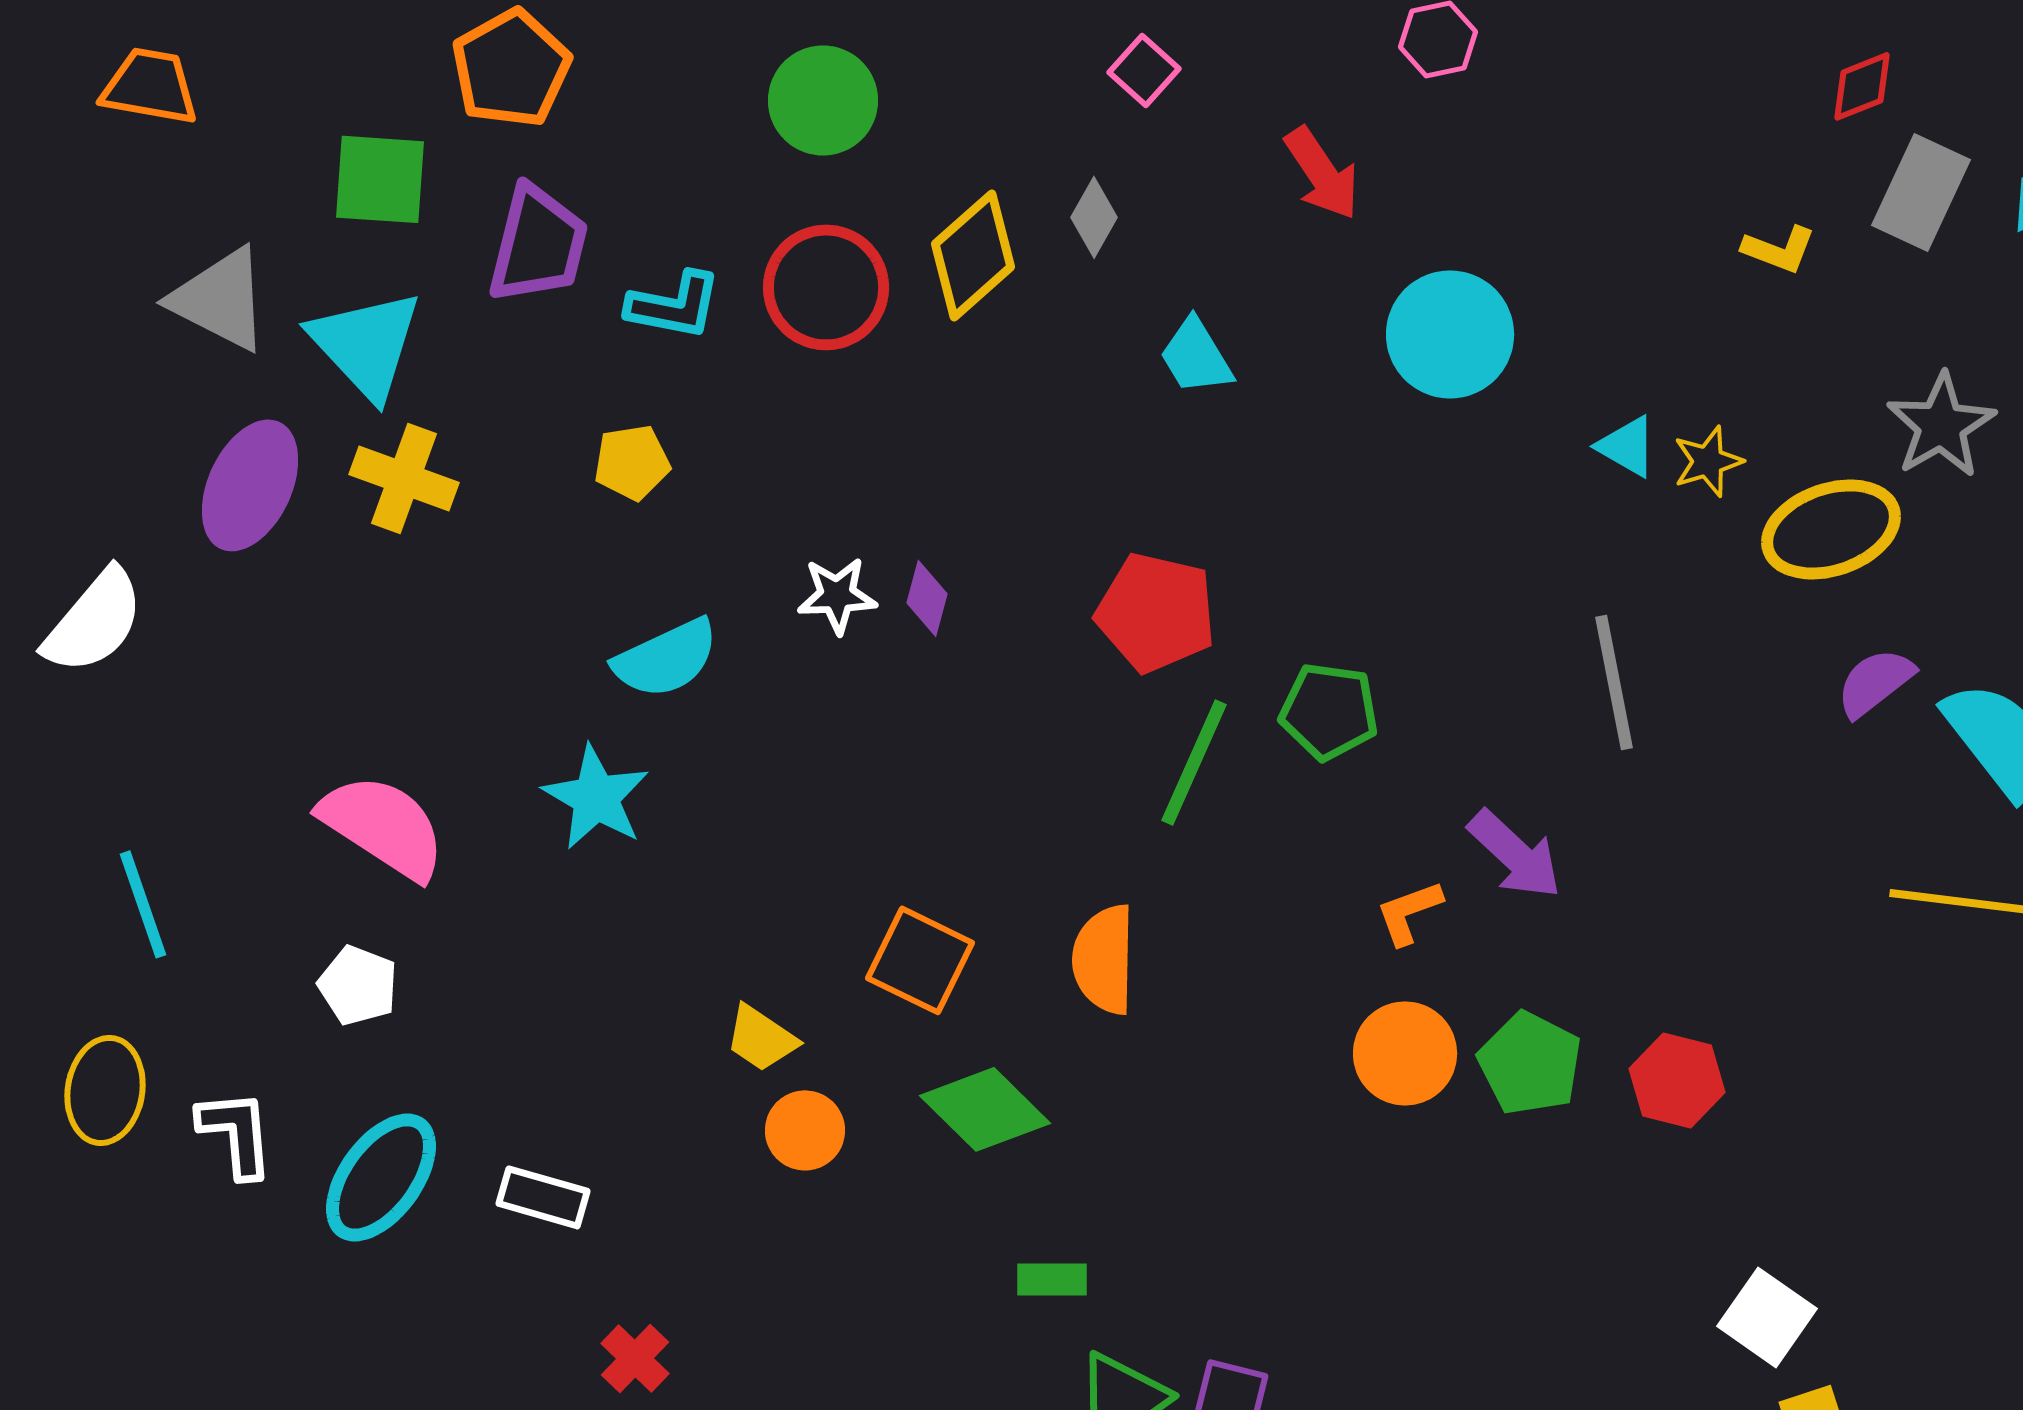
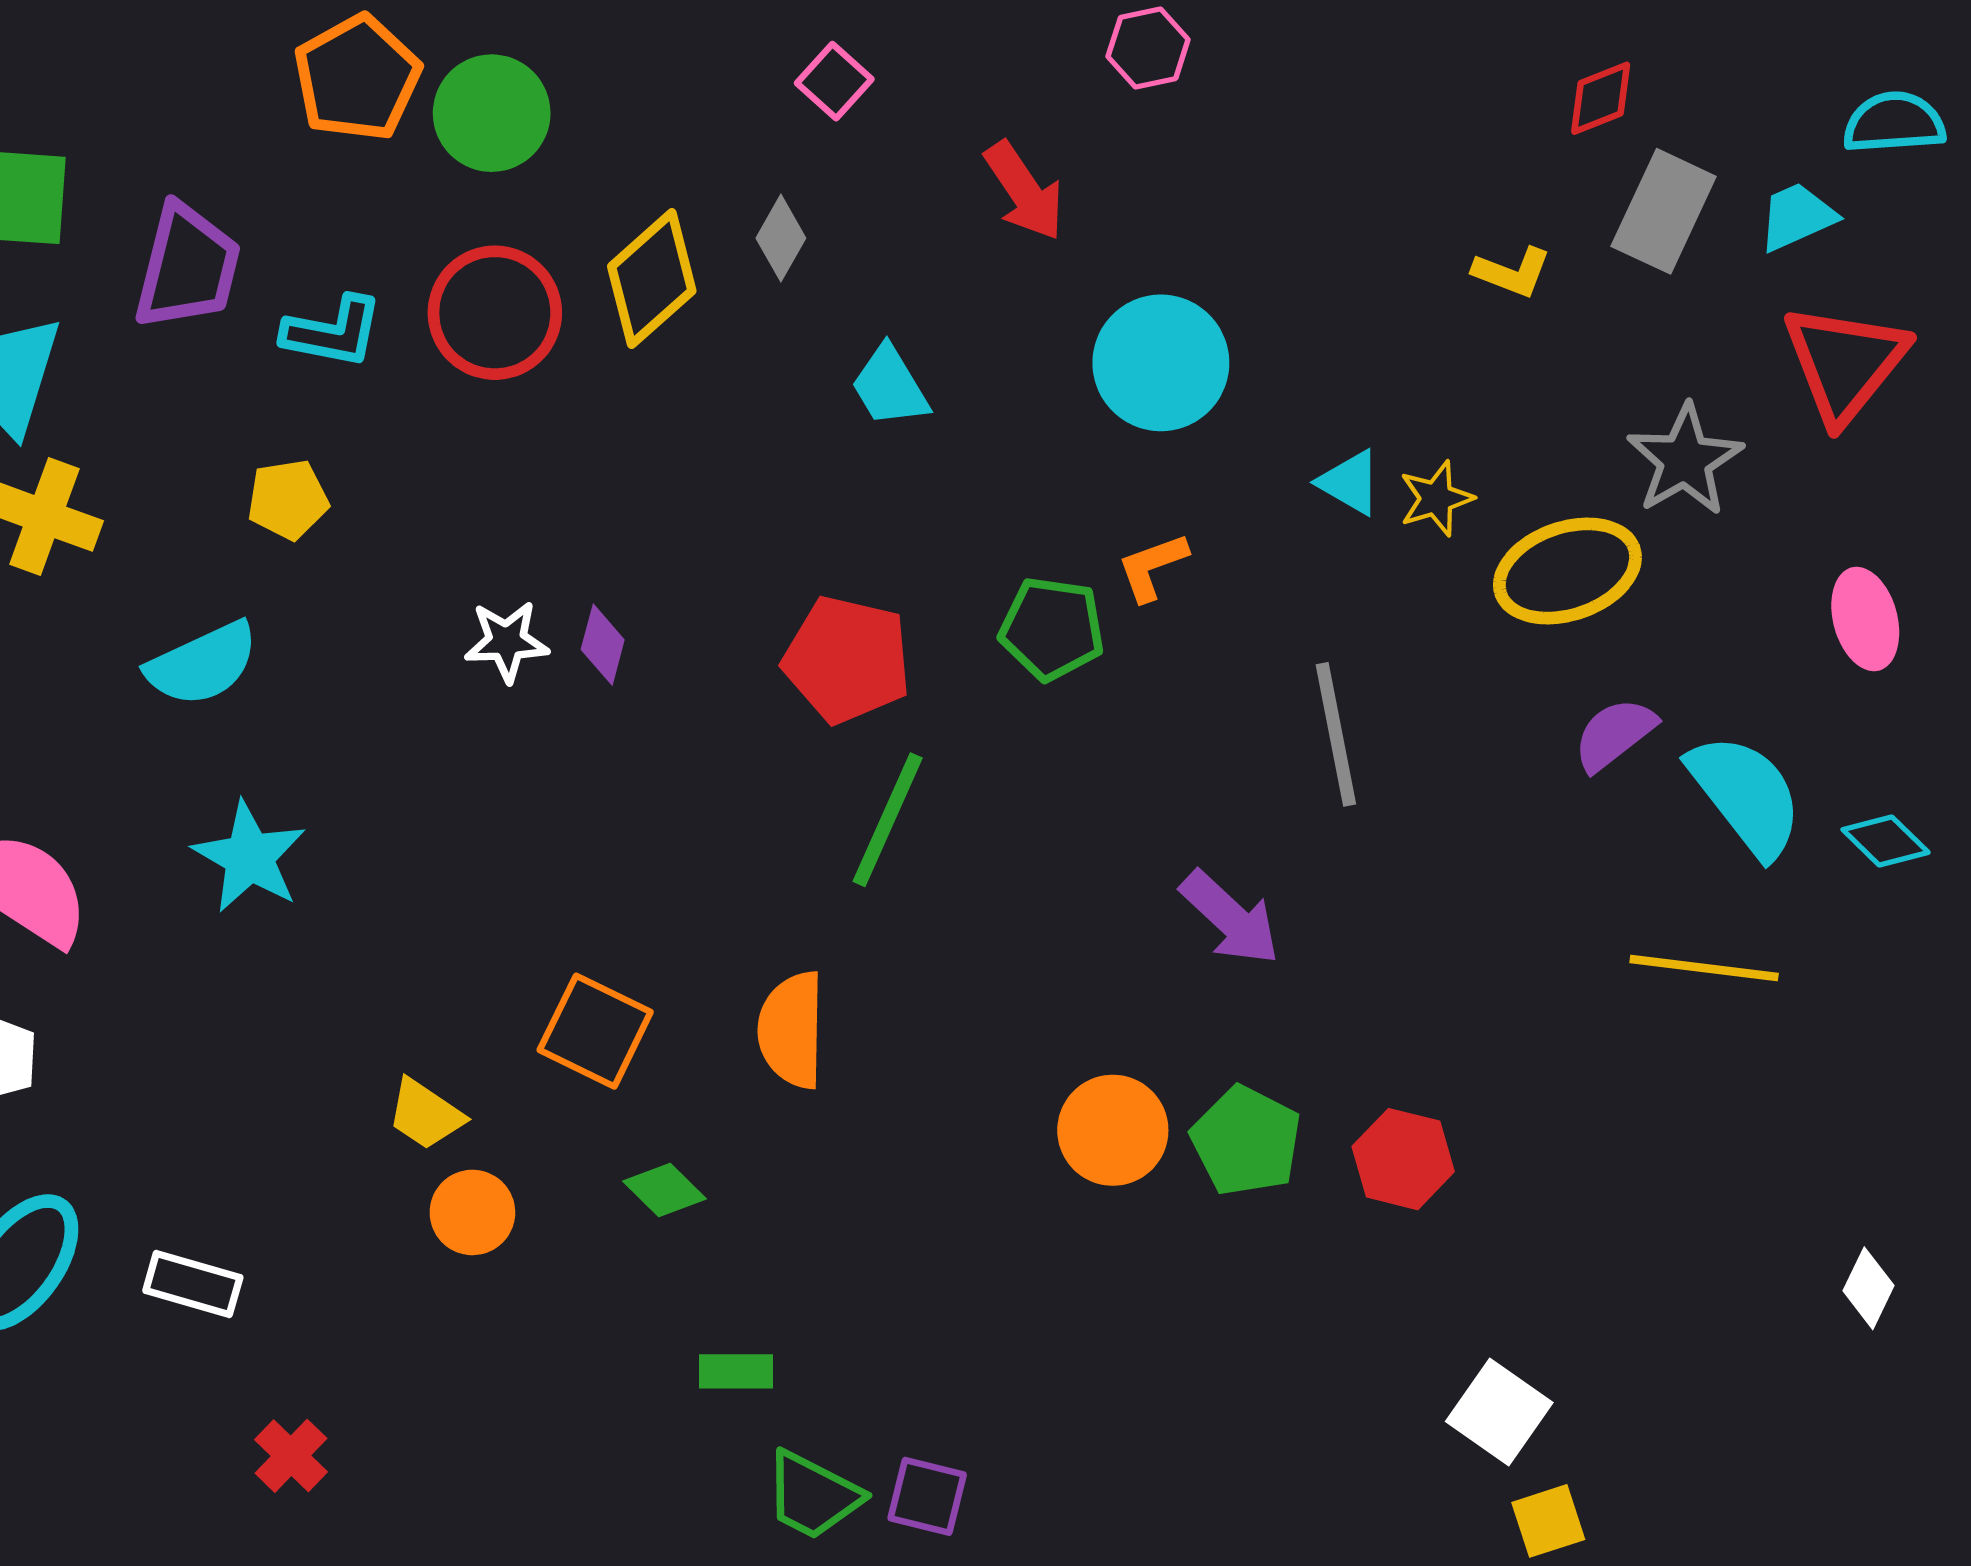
orange pentagon: (511, 68) -> (357, 78), moved
cyan semicircle: (666, 658) -> (202, 664), moved
green pentagon: (1329, 711) -> (1052, 629), moved
orange L-shape: (1409, 912) -> (1152, 567), moved
green diamond: (985, 1109) -> (665, 1190), size x0.6

